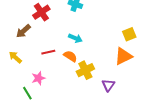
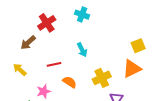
cyan arrow: (75, 38) -> (82, 50), turned 40
orange semicircle: (70, 56) -> (70, 82), moved
yellow cross: (85, 70) -> (102, 78), moved

